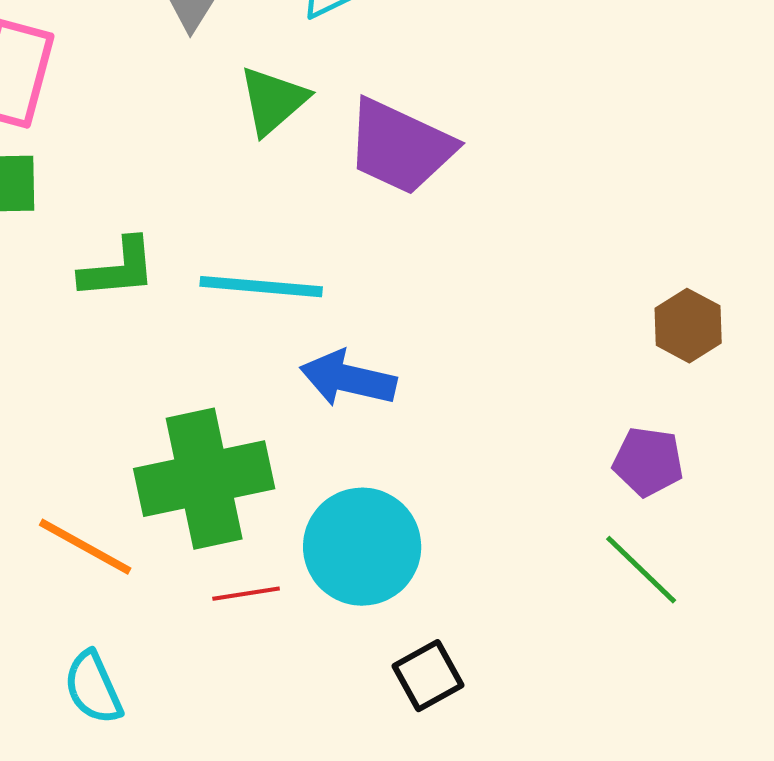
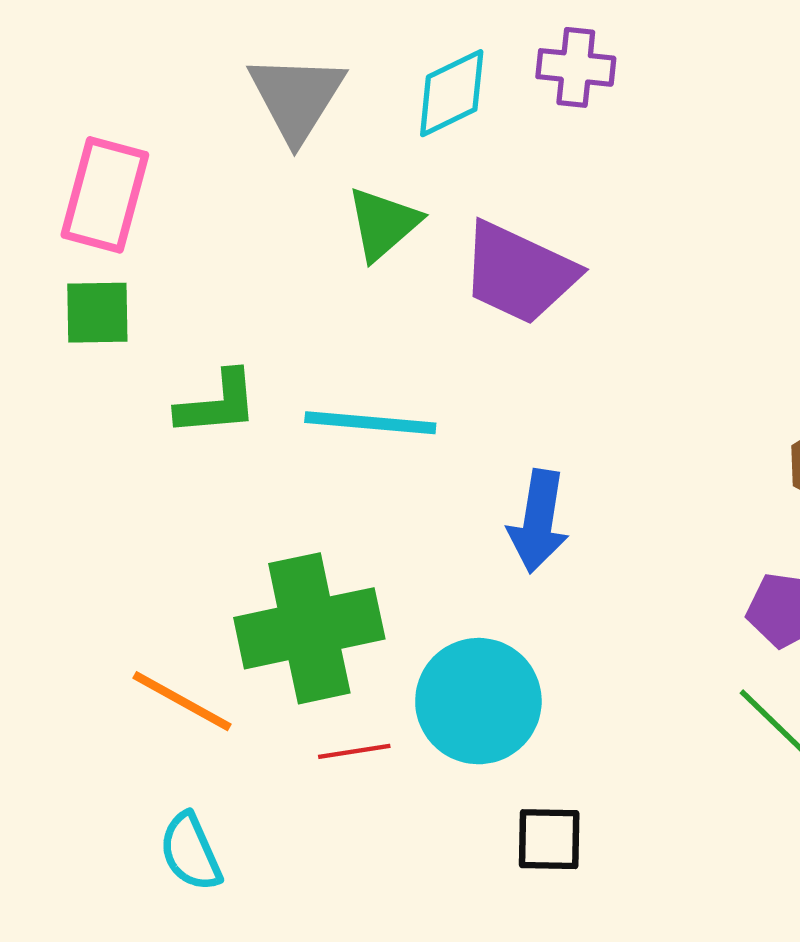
blue arrow: (348, 379) -> (538, 521), moved, turned -94
black square: (428, 676) -> (549, 839), turned 30

